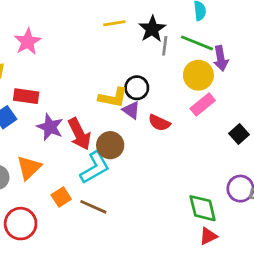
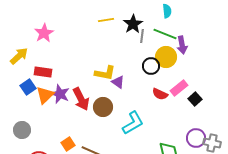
black circle: (137, 88) -> (151, 66), moved
pink rectangle: (203, 105) -> (179, 88), moved
red semicircle: (159, 123) -> (160, 94), moved
orange triangle: (29, 168) -> (45, 95), moved
cyan L-shape: (95, 168) -> (133, 123), moved

